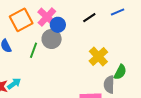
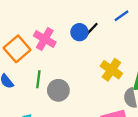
blue circle: (58, 25) -> (79, 32), moved
gray circle: (52, 39) -> (58, 90), moved

